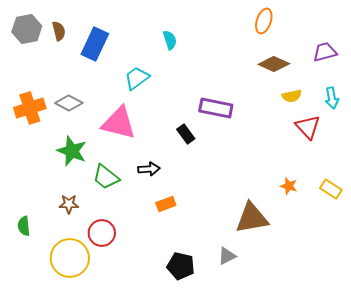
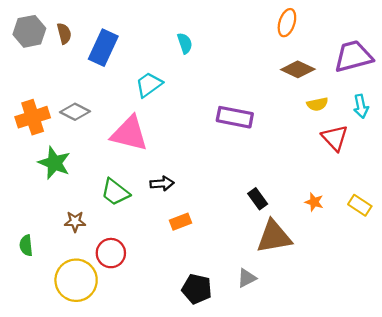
purple trapezoid: (325, 52) -> (353, 56), size x1.5
black rectangle: (186, 134) -> (258, 199), moved
green star: (72, 151) -> (54, 163), moved

